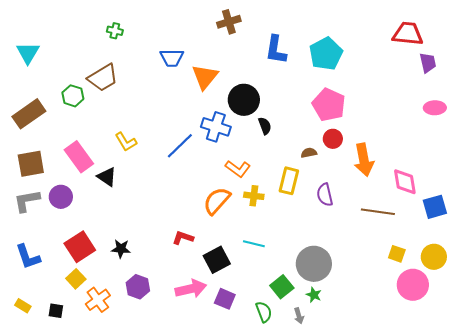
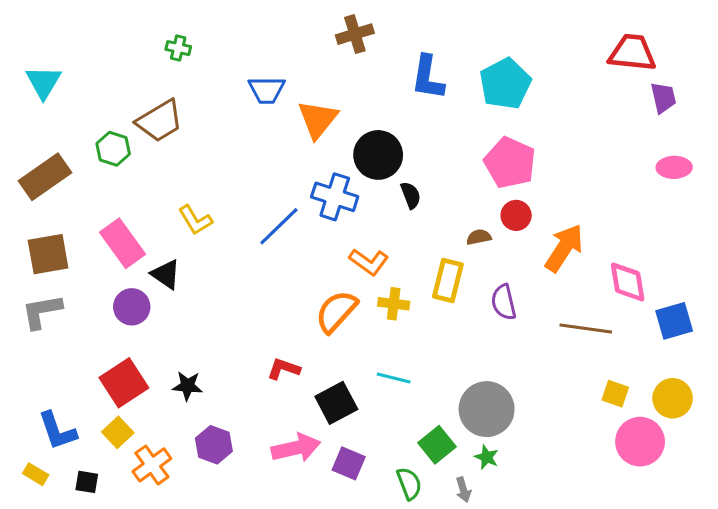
orange arrow: (364, 160) -> (564, 248), turned -136
purple circle: (61, 197) -> (132, 307), moved
blue L-shape: (28, 257) -> (57, 431), moved

